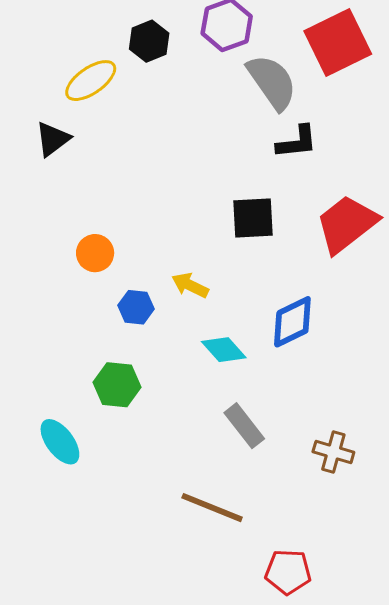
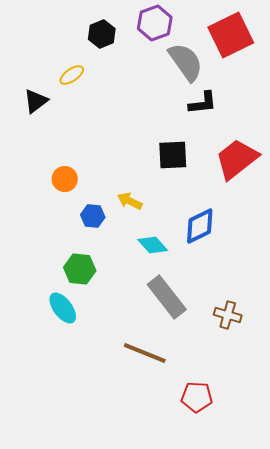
yellow ellipse: (91, 81) -> (72, 75), moved, size x0.7
gray rectangle: (244, 426) -> (167, 297), size x1.4
cyan ellipse: (60, 442) -> (63, 308), moved

